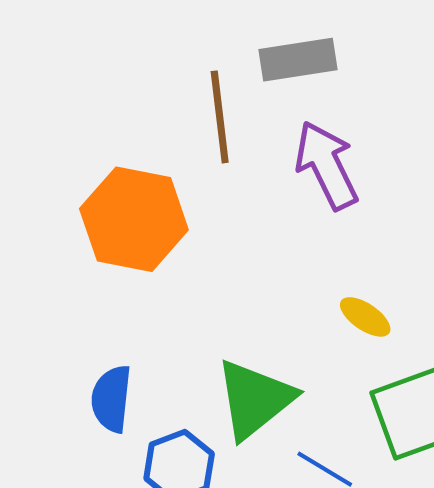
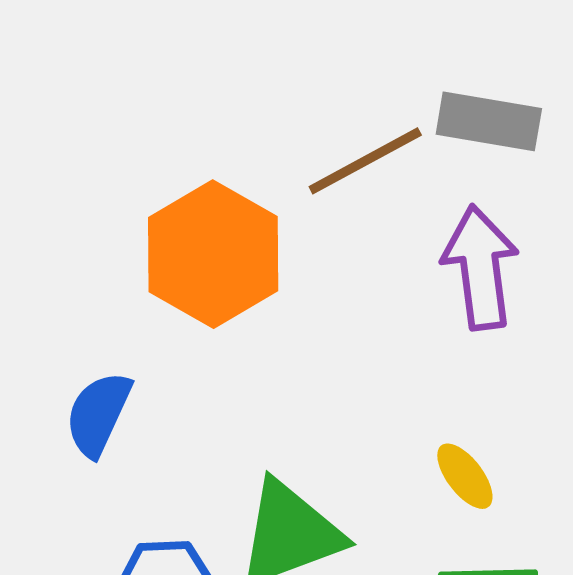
brown line: (220, 117) -> (365, 161), turned 50
blue semicircle: (111, 399) -> (98, 414), moved

